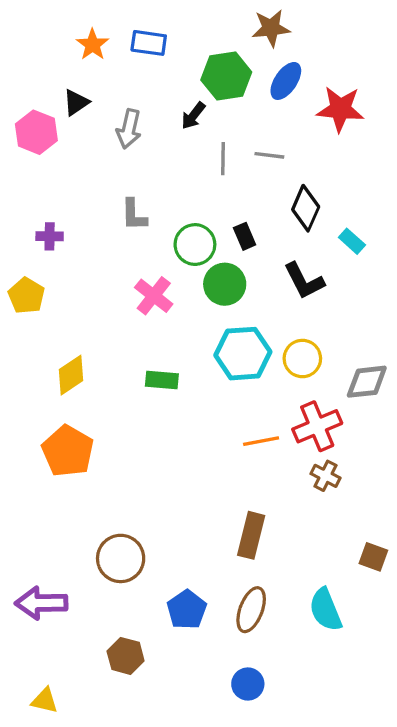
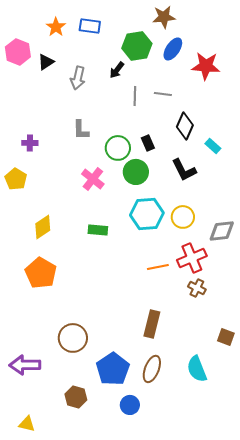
pink hexagon: (36, 132) -> (18, 52), moved
blue pentagon: (187, 610) -> (113, 369), size x1.4
blue circle: (248, 684) -> (130, 405), moved

